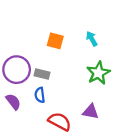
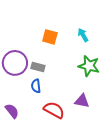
green star: (98, 73) -> (89, 66), turned -30
purple semicircle: (13, 102) -> (12, 111), moved

